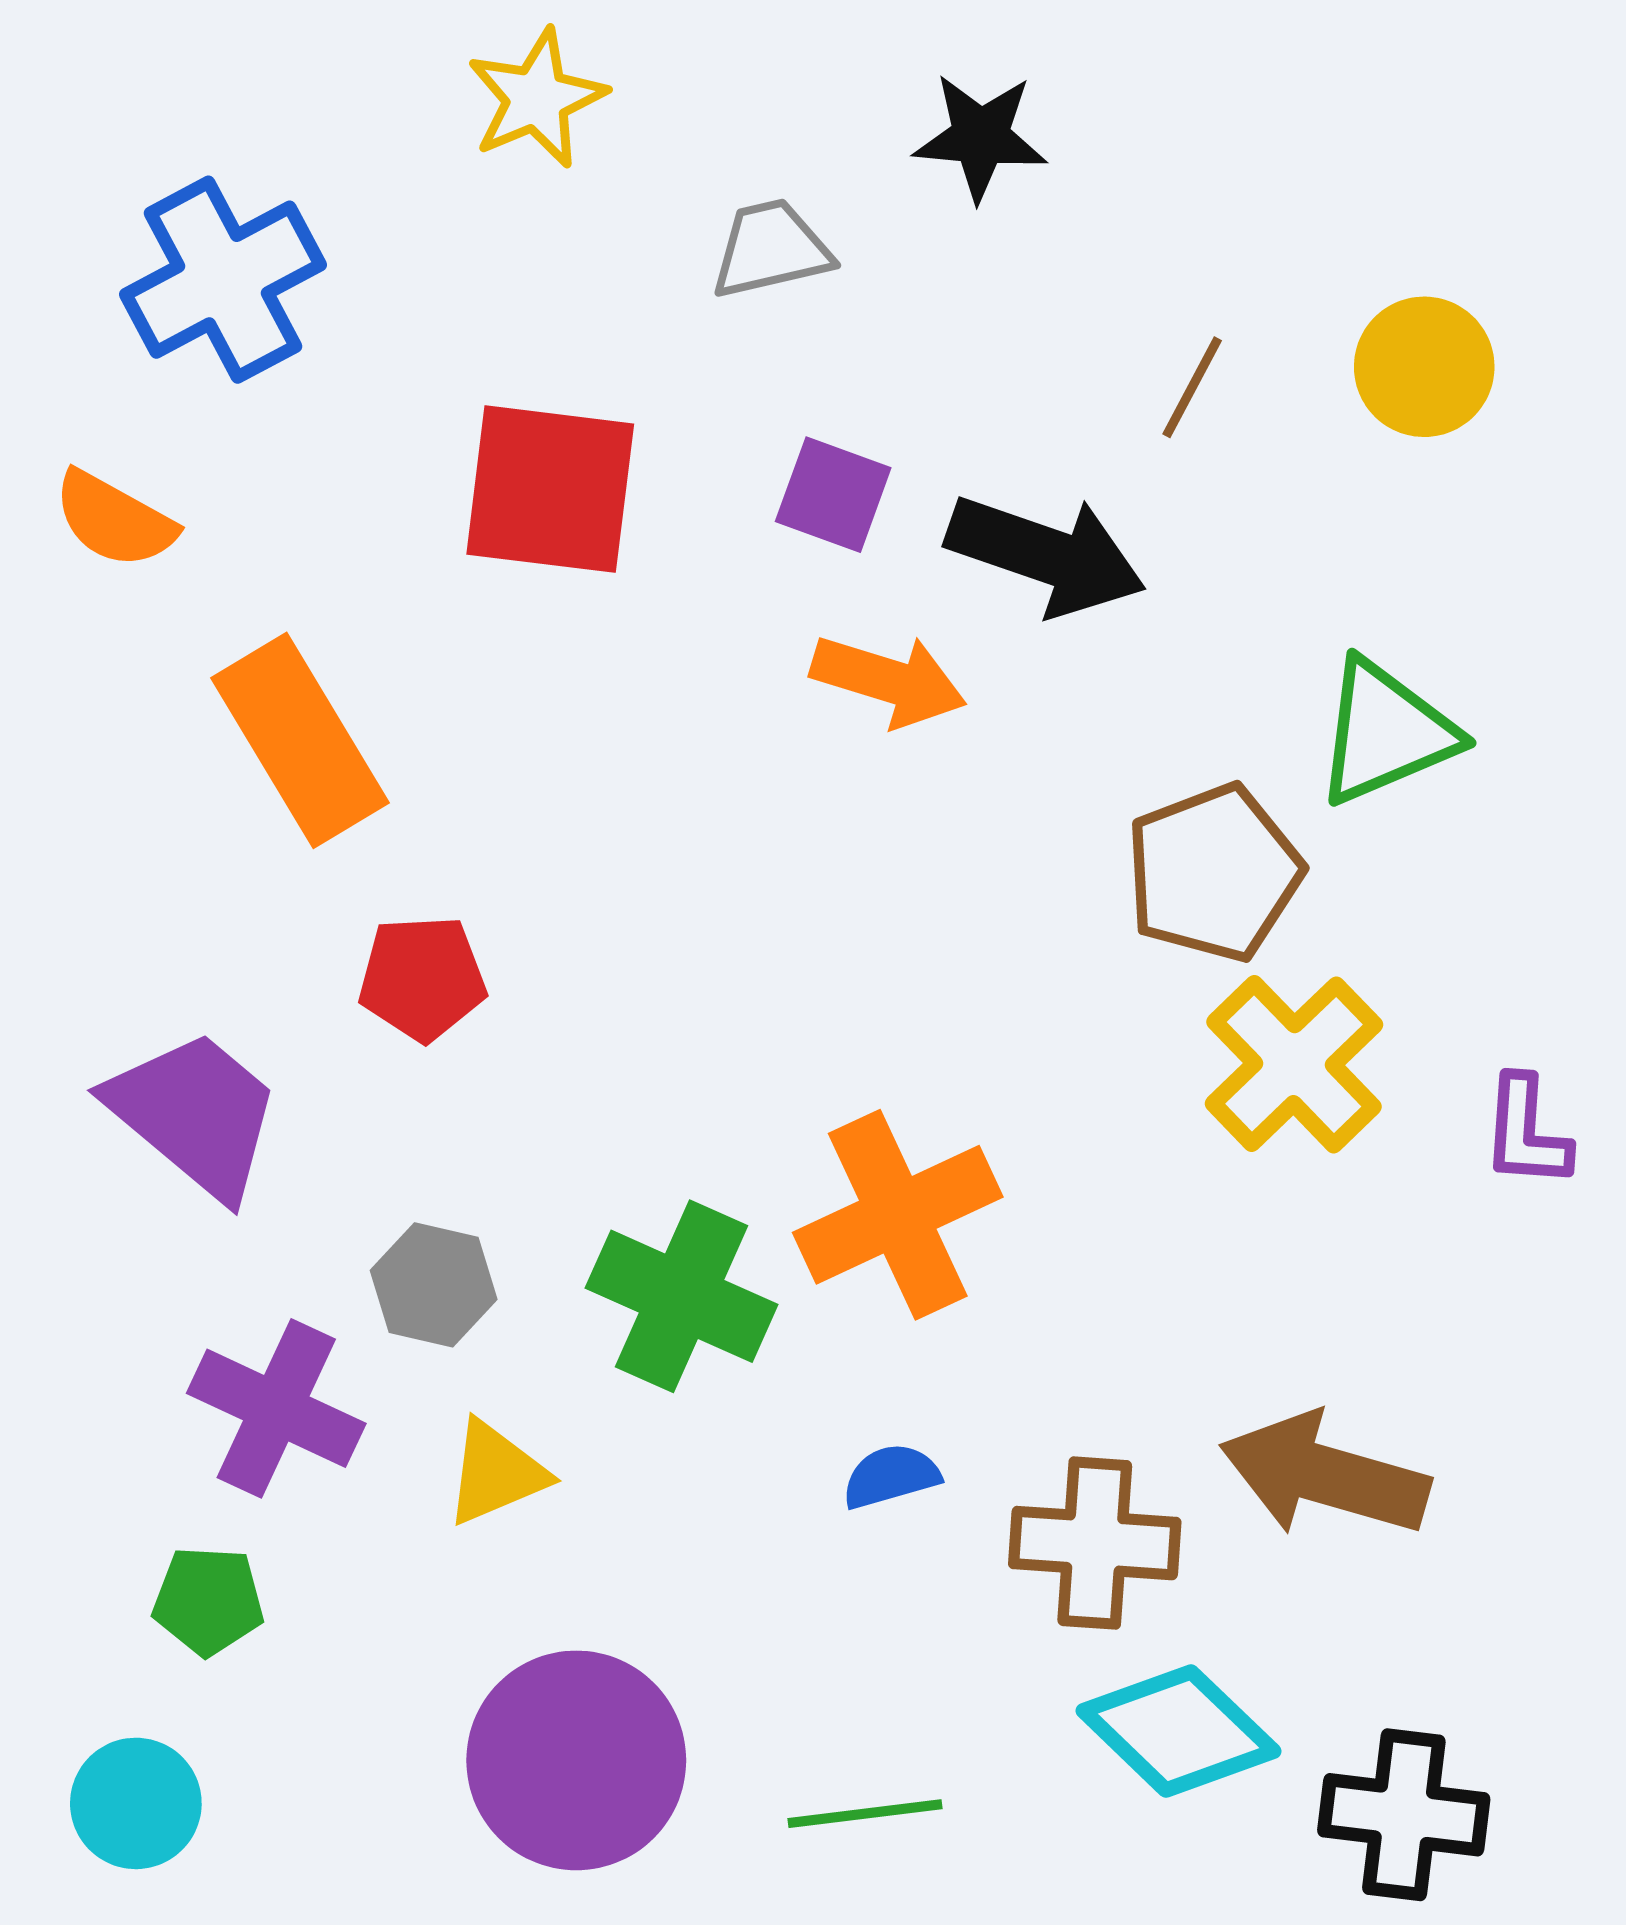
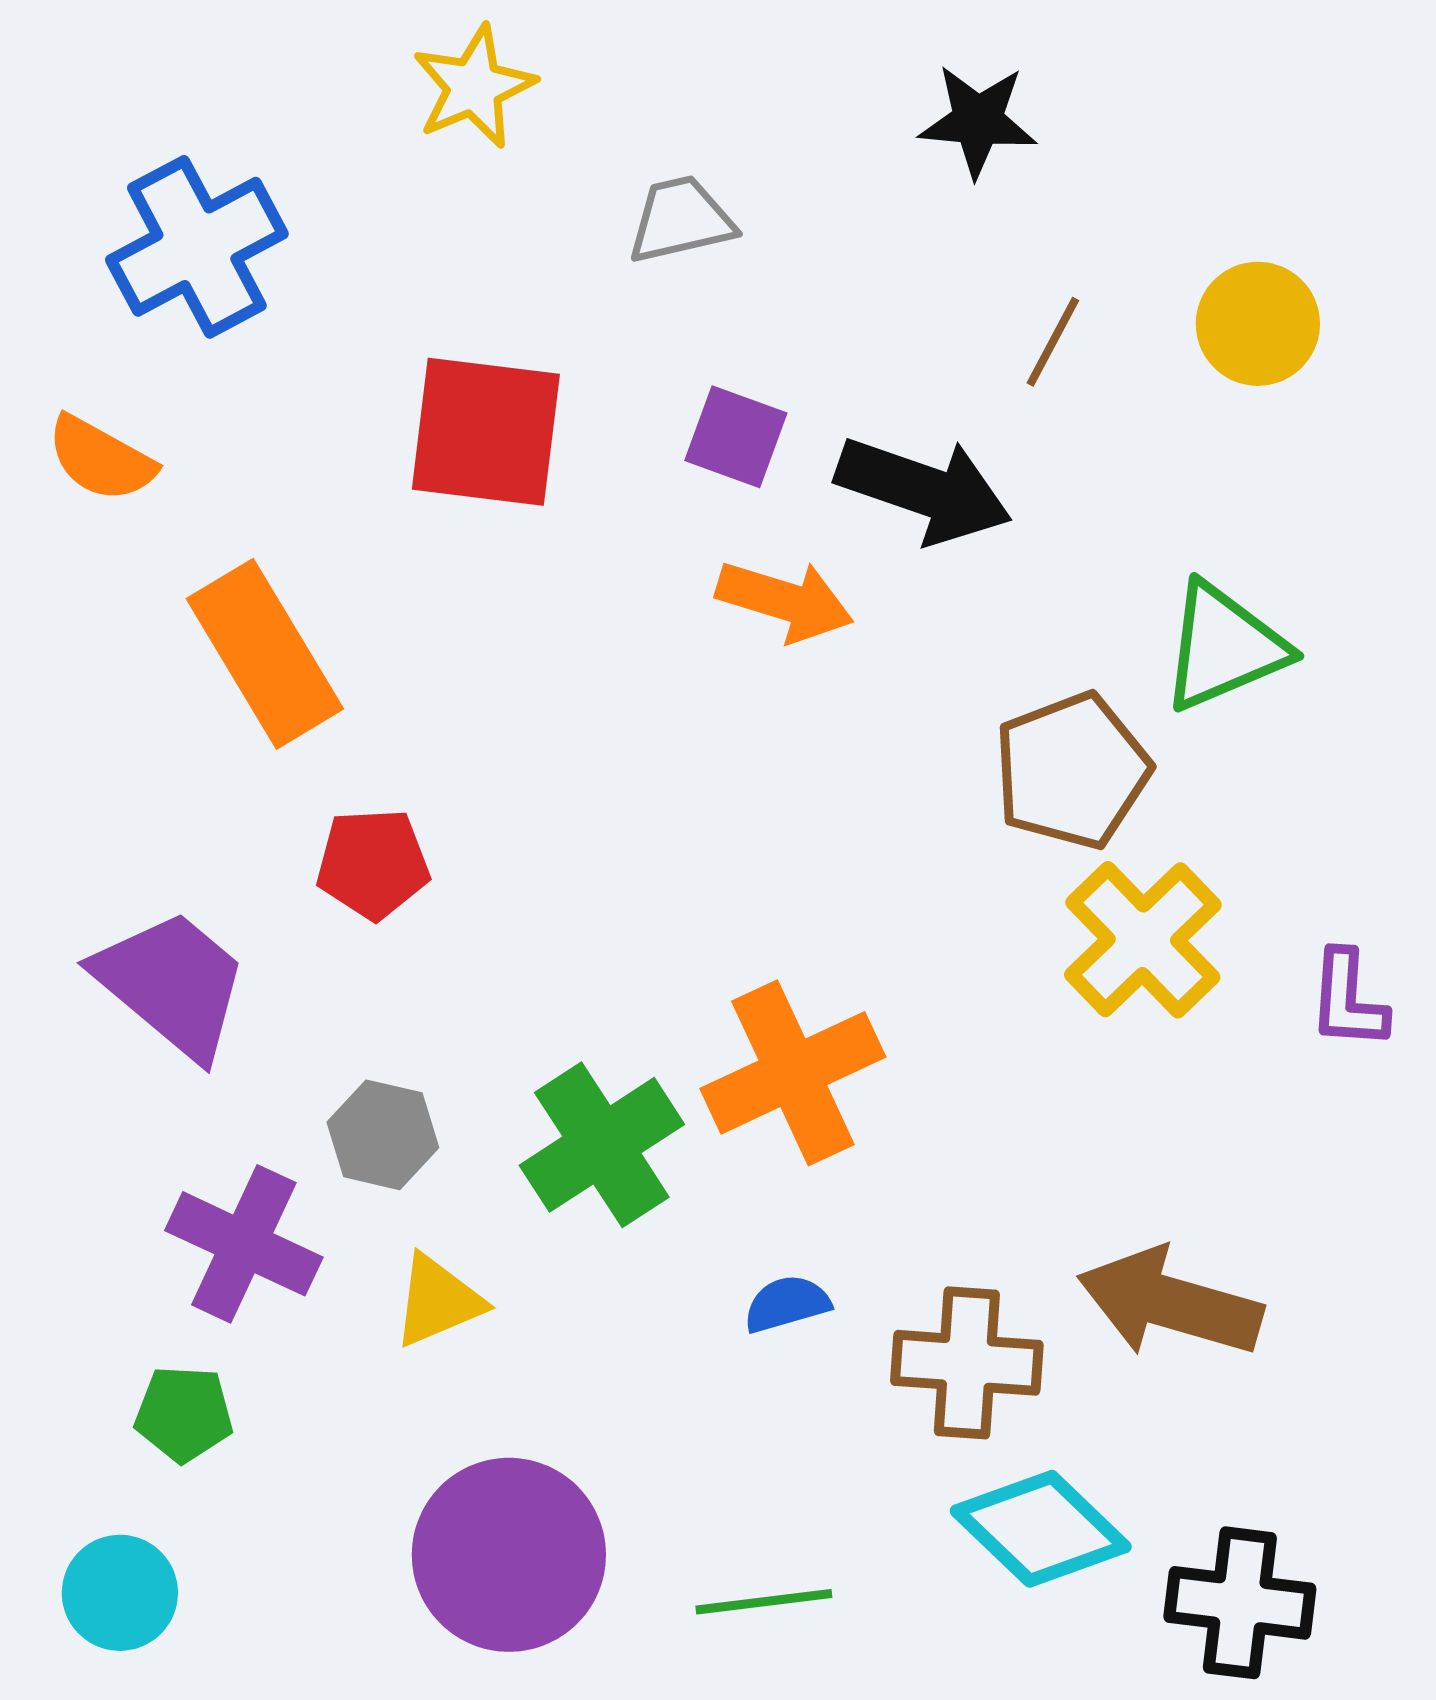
black star: (980, 137) -> (978, 121), moved
green cross: (682, 1296) -> (602, 1145), turned 33

